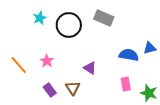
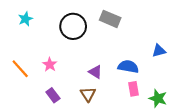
cyan star: (40, 18) -> (25, 19), moved
blue semicircle: (129, 55) -> (128, 67), moved
brown triangle: (73, 88) -> (88, 94), moved

